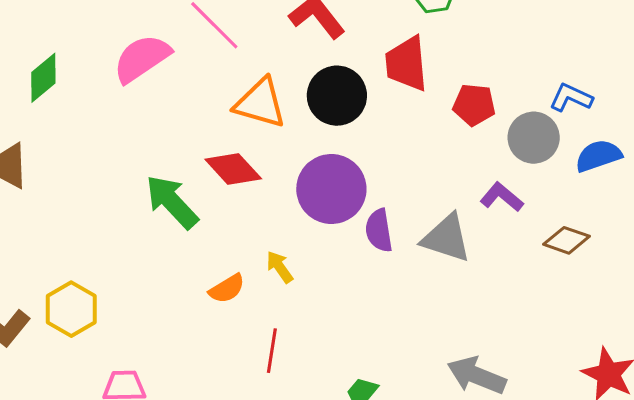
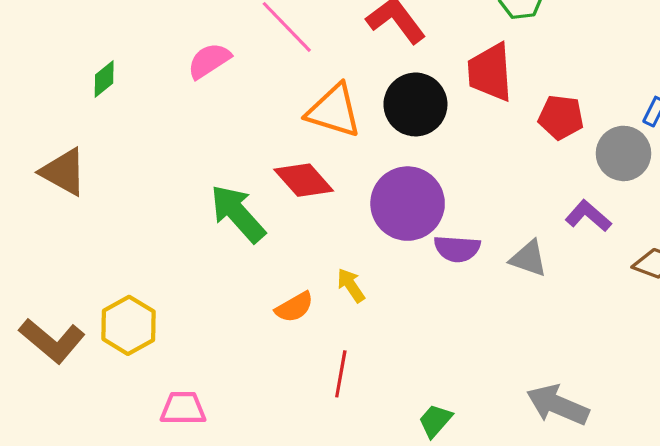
pink semicircle: (142, 58) -> (209, 61), size x0.7
green diamond: (43, 78) -> (104, 79), size x0.7
purple semicircle: (379, 230) -> (457, 249), turned -78
gray triangle: (446, 238) -> (529, 258), size x0.7

